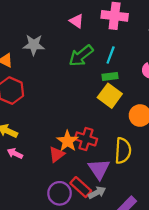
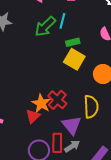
cyan line: (111, 55) -> (62, 21), moved
red cross: (86, 139) -> (57, 100), turned 30
red rectangle: (81, 187) -> (57, 143), turned 54

